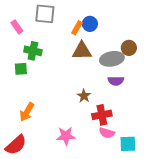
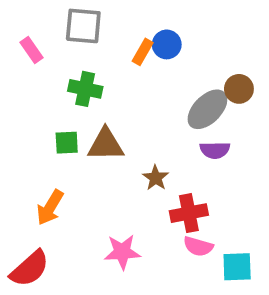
green cross: (33, 51) -> (85, 89), moved
brown triangle: (82, 51) -> (106, 144), moved
gray ellipse: (112, 59) -> (207, 109), turned -35
green square: (21, 69) -> (67, 143), moved

